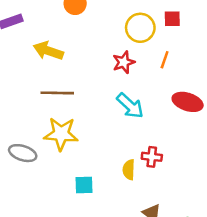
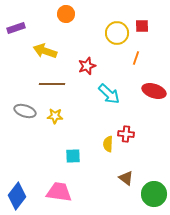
red star: (124, 62) -> (87, 66), moved
yellow star: (61, 134) -> (55, 116), size x0.6
gray ellipse: (23, 153) -> (25, 111), moved

